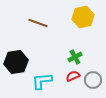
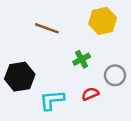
green cross: (75, 57) -> (82, 59), moved
gray circle: (93, 80) -> (115, 75), moved

